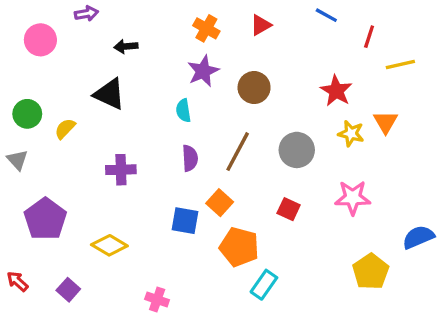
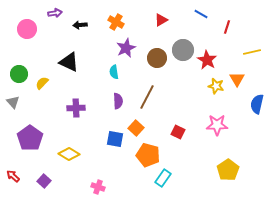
orange cross: (206, 28) -> (116, 22), moved
black arrow: (126, 46) -> (80, 25), moved
yellow line: (400, 65) -> (252, 52), moved
gray circle: (297, 150) -> (183, 50), moved
blue semicircle: (418, 237) -> (257, 104), moved, turned -54

